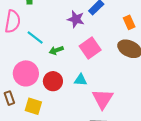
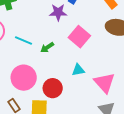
red circle: (53, 81) -> (53, 88), moved

